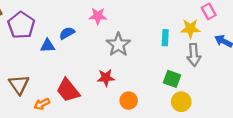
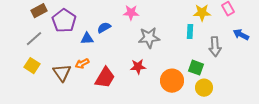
yellow star: (190, 29) -> (202, 13), moved
gray star: (118, 45) -> (149, 38), turned 30
red trapezoid: (68, 90) -> (105, 78), turned -110
orange circle: (129, 101) -> (172, 81), moved, size x1.5
orange arrow: (42, 104) -> (82, 64), moved

